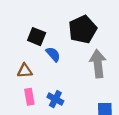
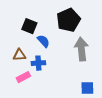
pink rectangle: (29, 97) -> (23, 77), turned 72
blue cross: (55, 99) -> (38, 63), moved, turned -32

